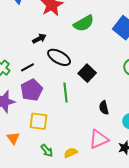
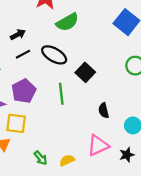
green semicircle: (84, 23) -> (67, 22), moved
black arrow: (39, 39) -> (18, 35), moved
black line: (27, 67) -> (23, 54), moved
yellow square: (39, 121) -> (16, 123), moved

